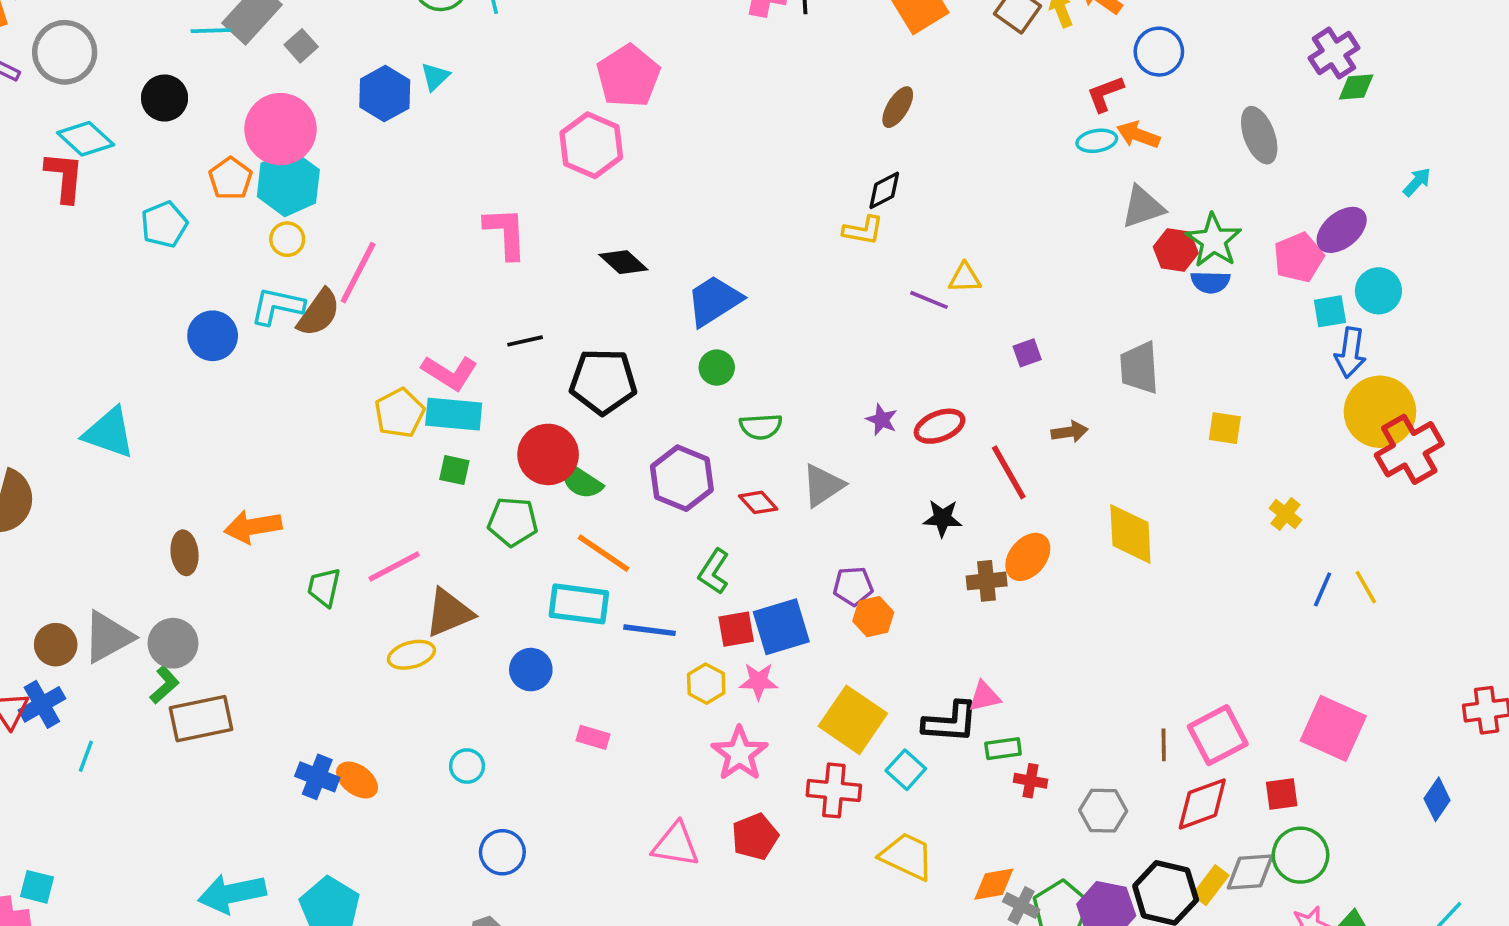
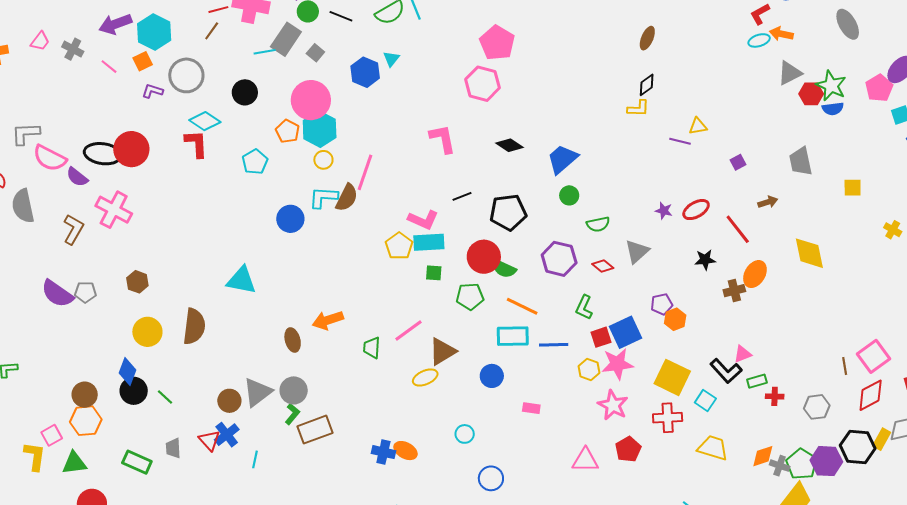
pink star: (758, 681) -> (617, 364), size x1.5
black L-shape: (950, 722) -> (726, 371), turned 52

